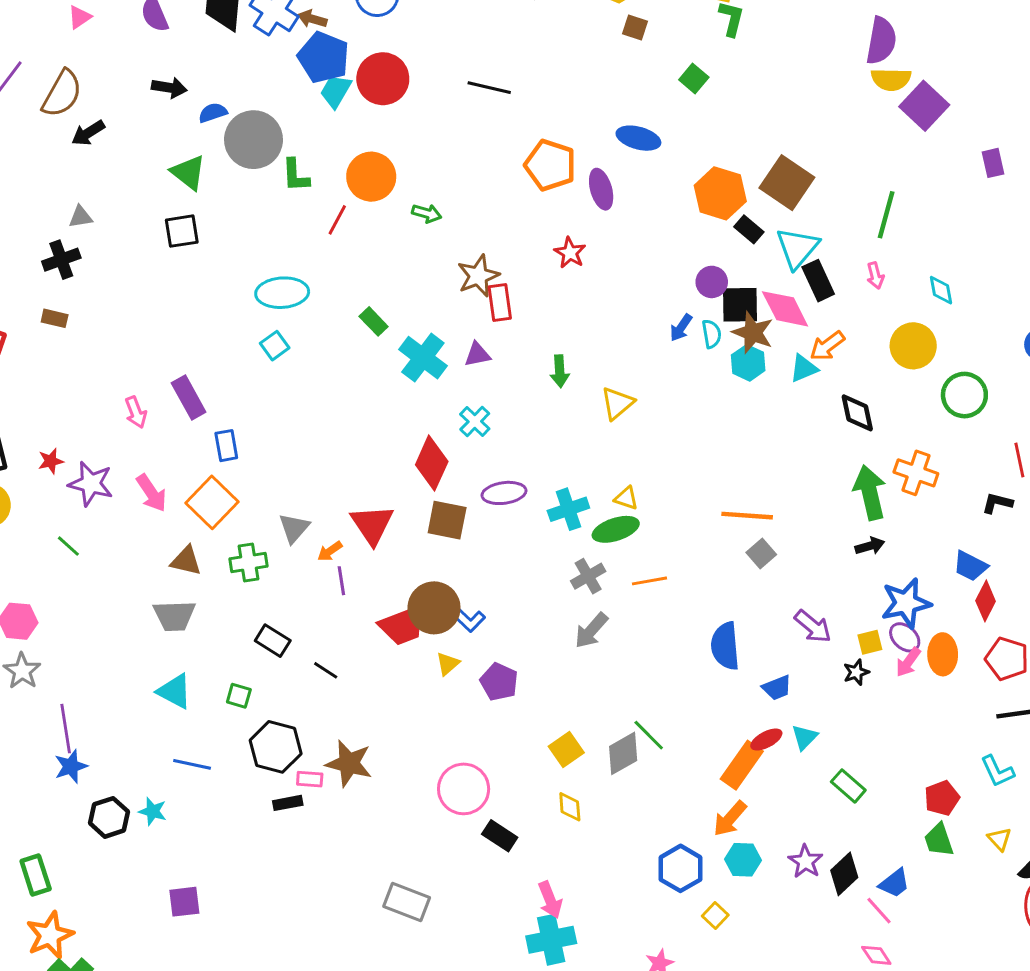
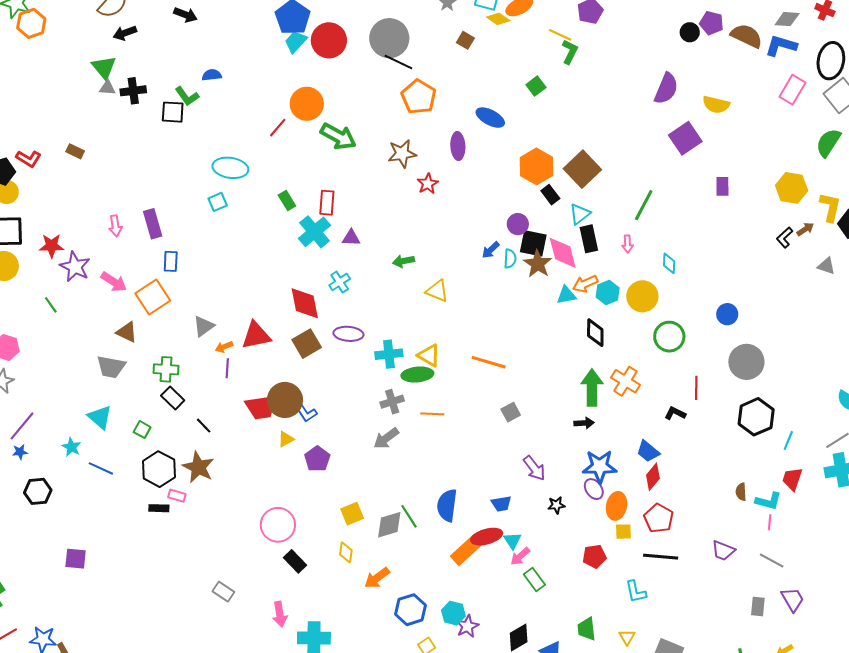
brown square: (635, 27) -> (465, 40), moved
yellow semicircle: (891, 79) -> (716, 105), moved
blue semicircle: (213, 113) -> (212, 75), moved
gray circle: (253, 140) -> (389, 38), moved
orange pentagon: (550, 165) -> (419, 97), moved
green triangle: (188, 172) -> (104, 67), moved
green L-shape: (295, 175) -> (187, 96), moved, turned -45
green arrow: (427, 213) -> (338, 136), size x1.8
cyan triangle: (797, 248) -> (580, 214), size x0.7
black cross: (61, 260) -> (133, 91), moved
brown star: (478, 276) -> (402, 154), moved
red rectangle: (500, 302) -> (327, 203), moved
cyan hexagon: (748, 363) -> (608, 293), moved
green arrow: (560, 371) -> (403, 261), turned 70
yellow triangle: (617, 403) -> (437, 291), turned 50
red star: (51, 461) -> (52, 246), size x1.4
red diamond: (432, 463) -> (305, 303), turned -48
pink arrow: (151, 493) -> (114, 282), turned -36
yellow triangle: (626, 498) -> (429, 355), size x1.4
orange line: (747, 516) -> (489, 362), moved
brown square: (447, 520) -> (307, 344), turned 36
red triangle: (372, 525) -> (256, 335), turned 40
green cross: (248, 563) -> (166, 369), moved
yellow square: (870, 642) -> (623, 532), moved
blue semicircle: (725, 646) -> (447, 505), moved
pink arrow: (908, 662) -> (520, 556), moved
purple line: (66, 729) -> (22, 426), turned 36
cyan triangle: (805, 737) -> (512, 541), turned -30
red ellipse: (766, 740) -> (487, 537), size x1.4
brown star: (349, 763) -> (198, 467), moved
blue star: (71, 766) -> (20, 452), size x0.7
red pentagon: (942, 798) -> (594, 556), moved
cyan star: (153, 811) -> (71, 447), moved
orange arrow: (730, 819) -> (377, 578), moved
purple star: (805, 861) -> (467, 626), moved
pink arrow: (550, 900) -> (280, 614), moved
gray rectangle: (407, 902) -> (223, 592), size x0.7

